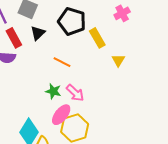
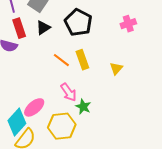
yellow rectangle: (97, 38) -> (82, 60), moved
green star: (53, 91) -> (83, 107), moved
pink ellipse: (61, 115) -> (34, 107), moved

